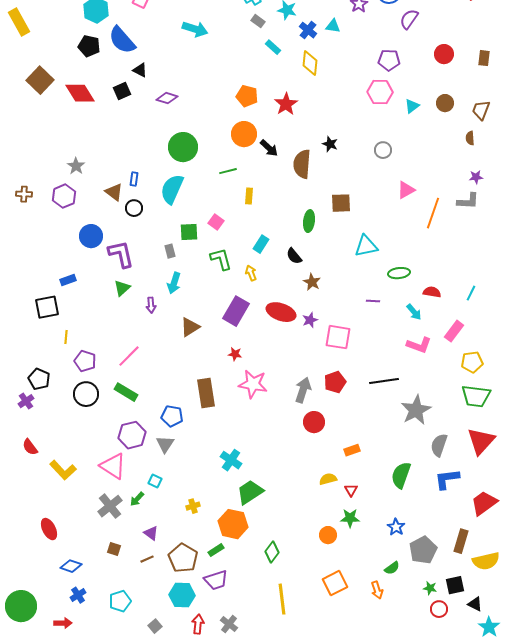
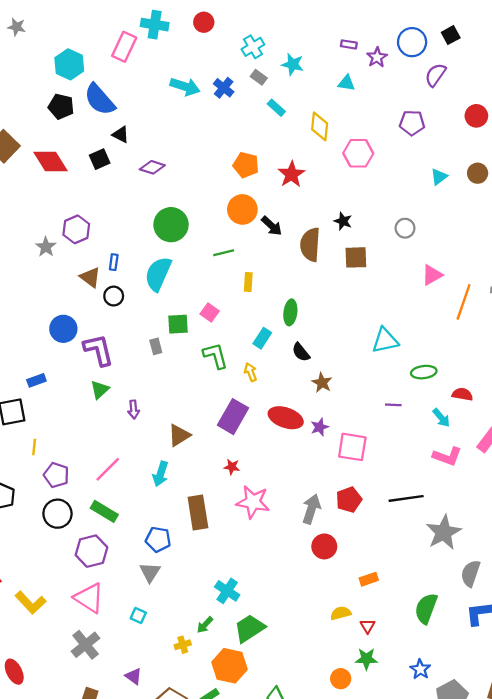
blue cross: (308, 30) -> (224, 88), moved
pink hexagon: (380, 92) -> (358, 153), moved
purple hexagon: (64, 196) -> (76, 229), moved
brown square: (341, 203) -> (356, 257), moved
green ellipse: (309, 221) -> (290, 312), moved
cyan arrow: (174, 283) -> (160, 474), moved
purple hexagon: (132, 435) -> (91, 551), moved
green arrow: (137, 499) -> (205, 625), moved

